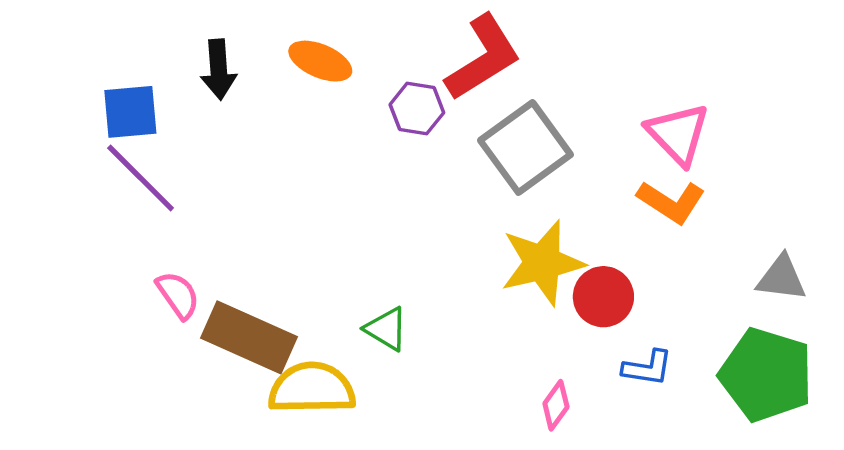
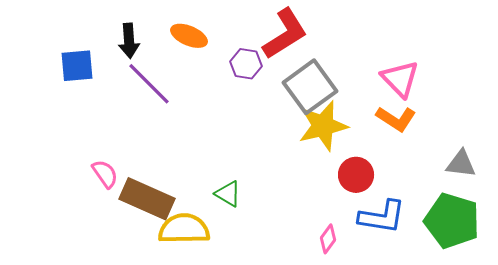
purple line: (141, 178) -> (149, 84), moved
yellow star: (542, 263) -> (323, 126), moved
blue L-shape: (647, 368) -> (382, 217), size x1.6

